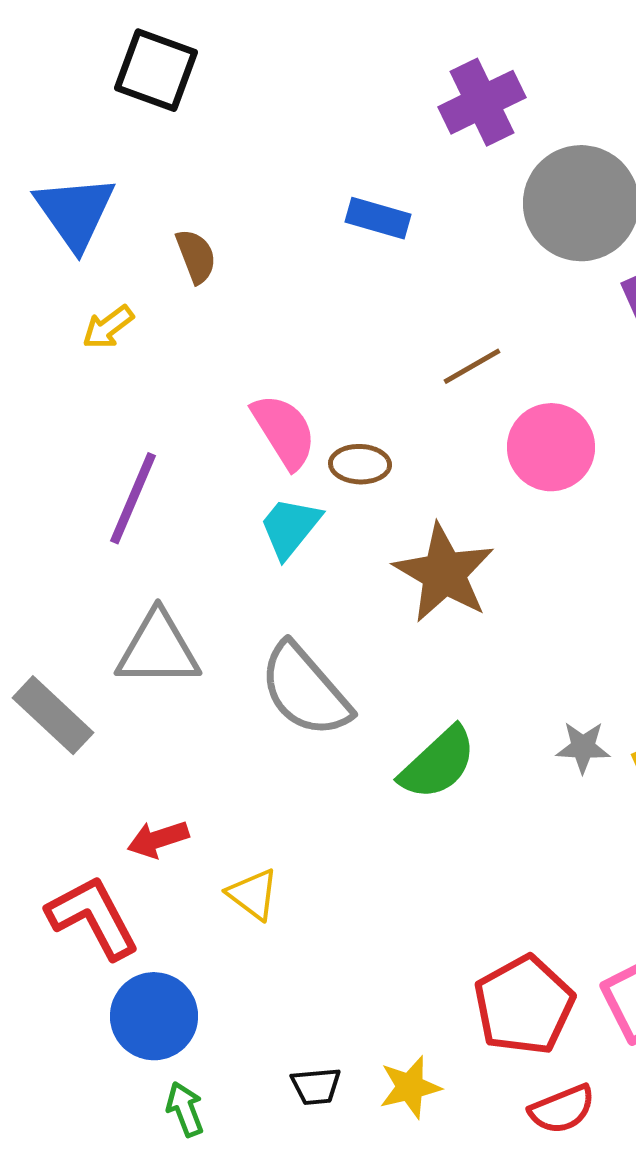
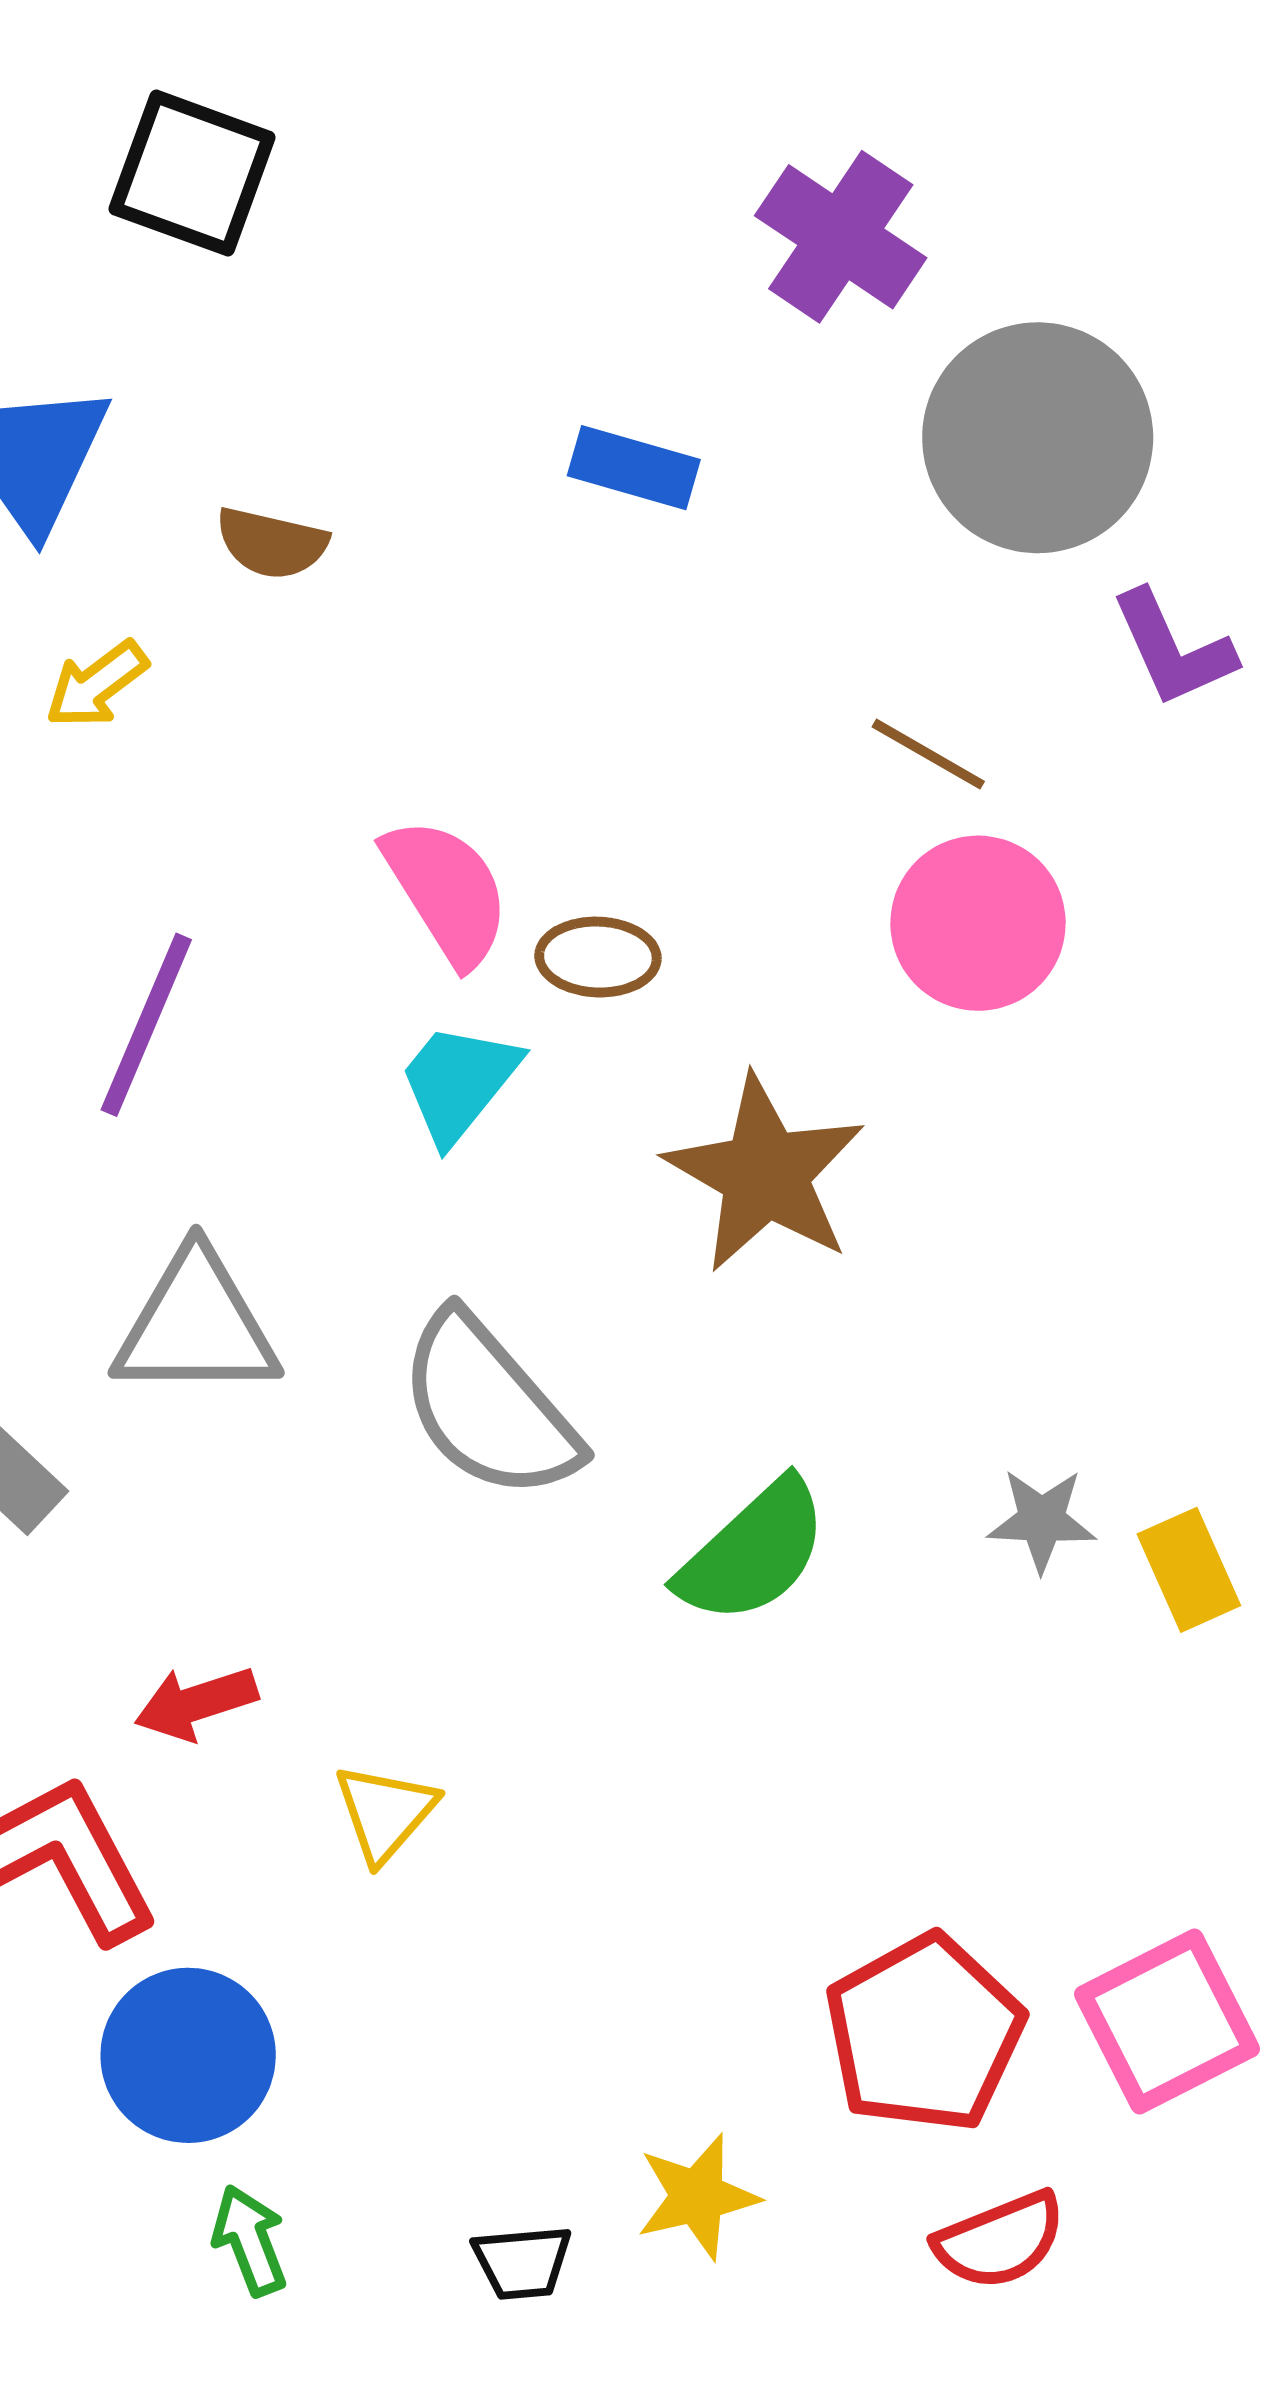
purple cross: (482, 102) -> (841, 237), turned -30
brown semicircle: (196, 256) -> (272, 543), turned 124
brown line: (472, 366) -> (928, 754), moved, turned 60
yellow triangle: (253, 894) -> (385, 1813), turned 34
black trapezoid: (316, 1086) -> (522, 2262), moved

